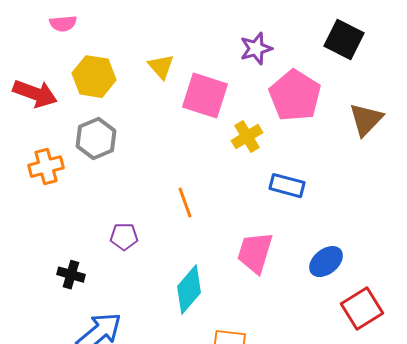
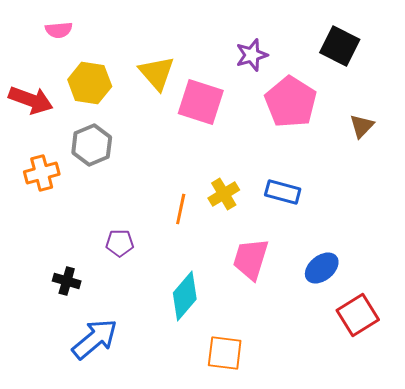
yellow triangle: (161, 67) -> (157, 73), size x1.4
brown triangle: (366, 120) -> (362, 126), size x0.7
yellow cross: (247, 137) -> (224, 194), moved
orange line: (185, 203) -> (181, 209), turned 32

